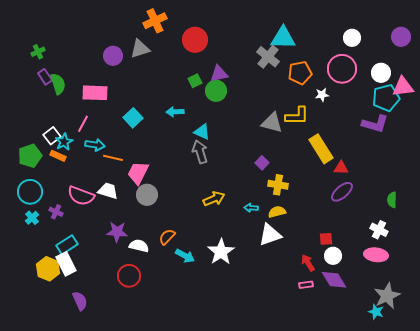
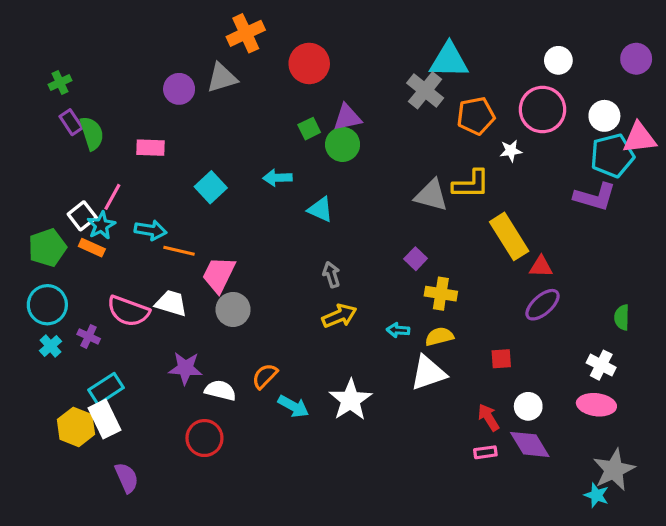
pink rectangle: (95, 93) -> (150, 148), size x0.7
pink line: (83, 124) -> (112, 197), moved
gray arrow: (200, 152) -> (331, 275), moved, size x0.7
red square: (326, 239) -> (501, 359), moved

